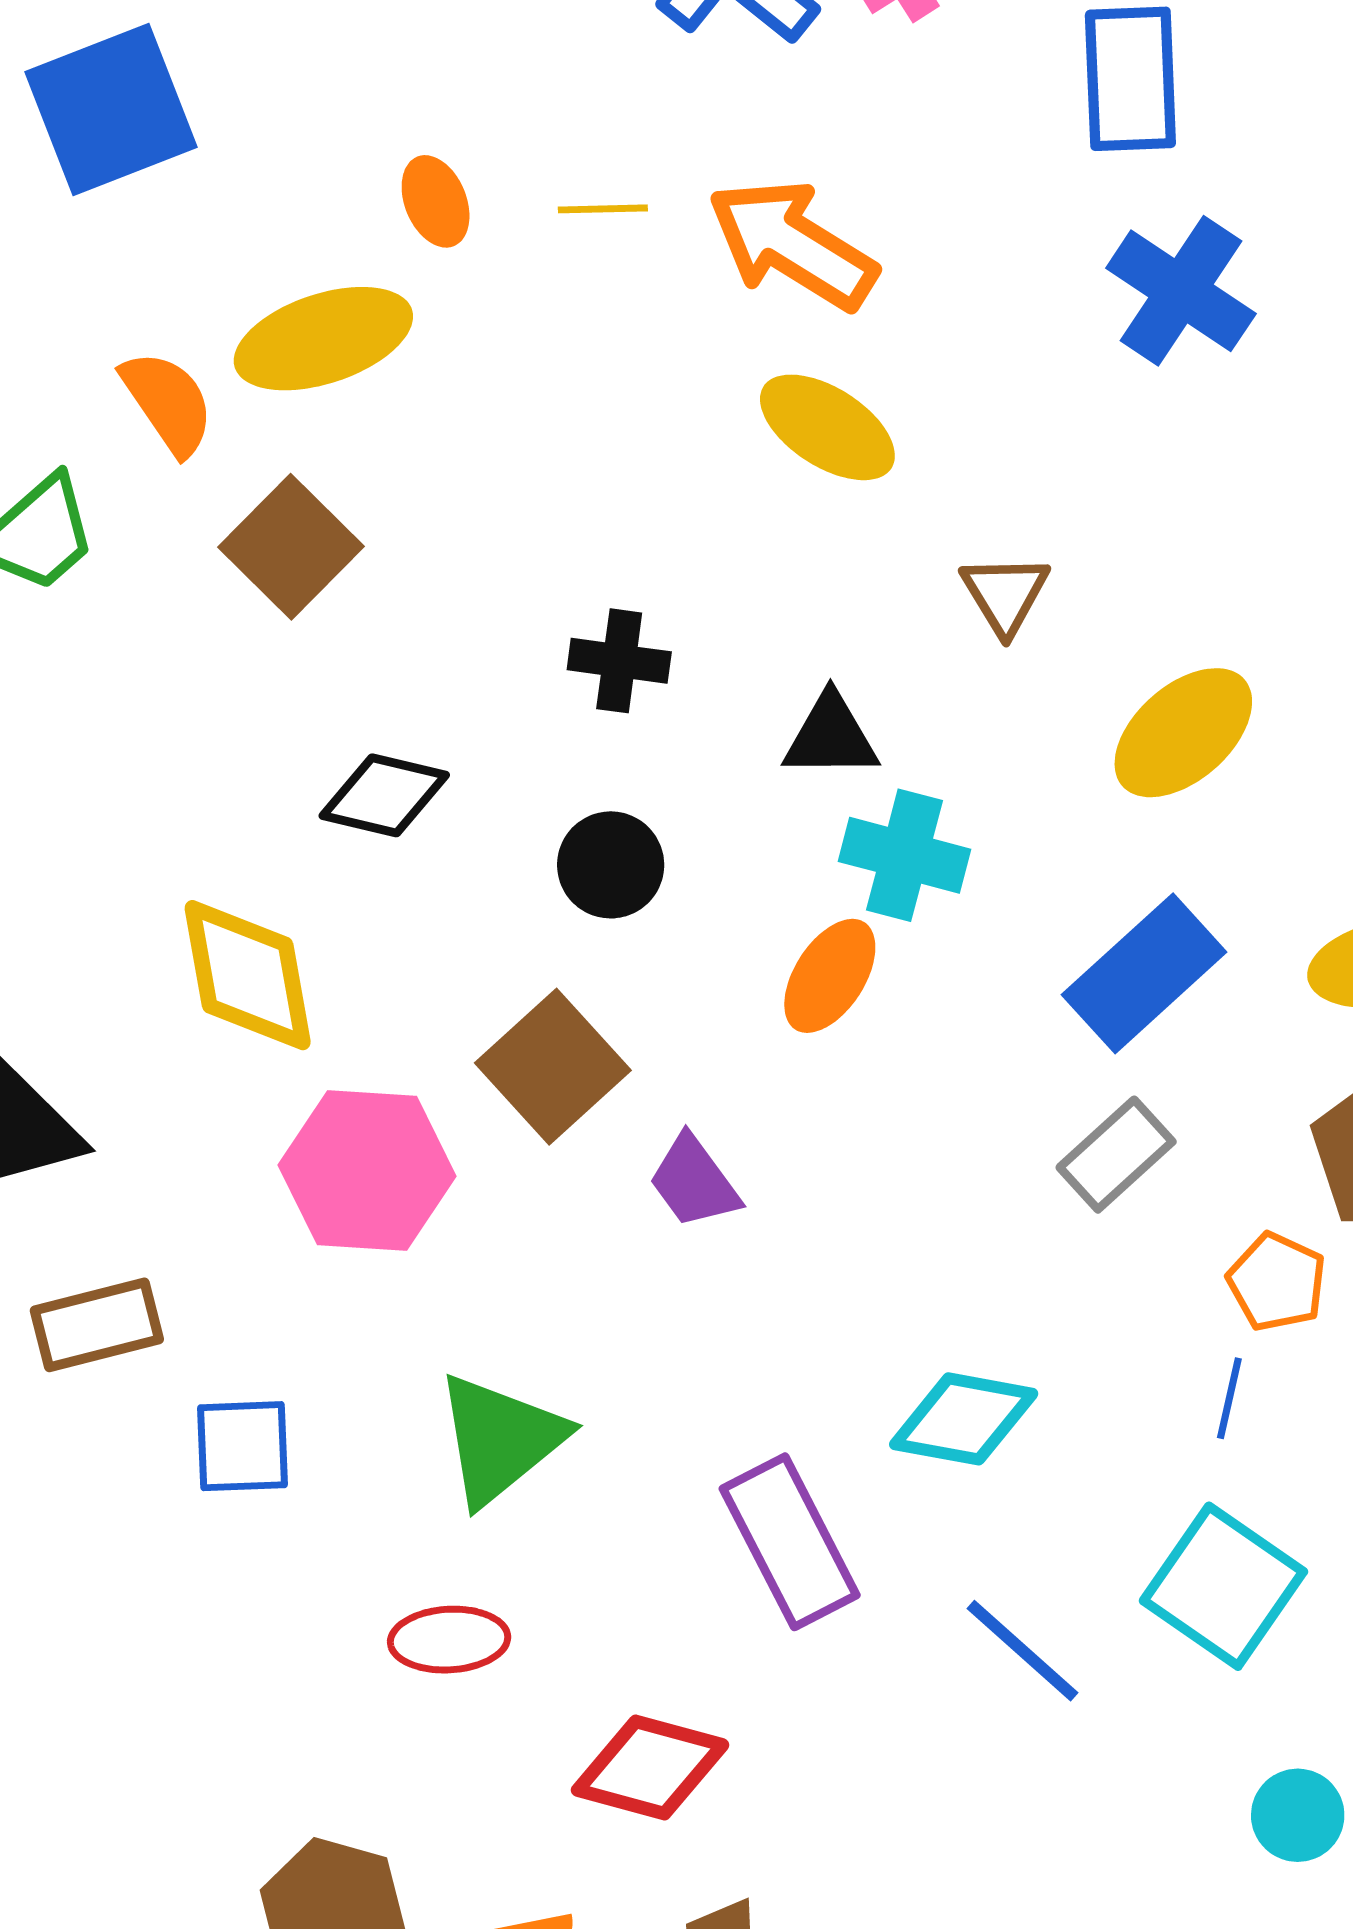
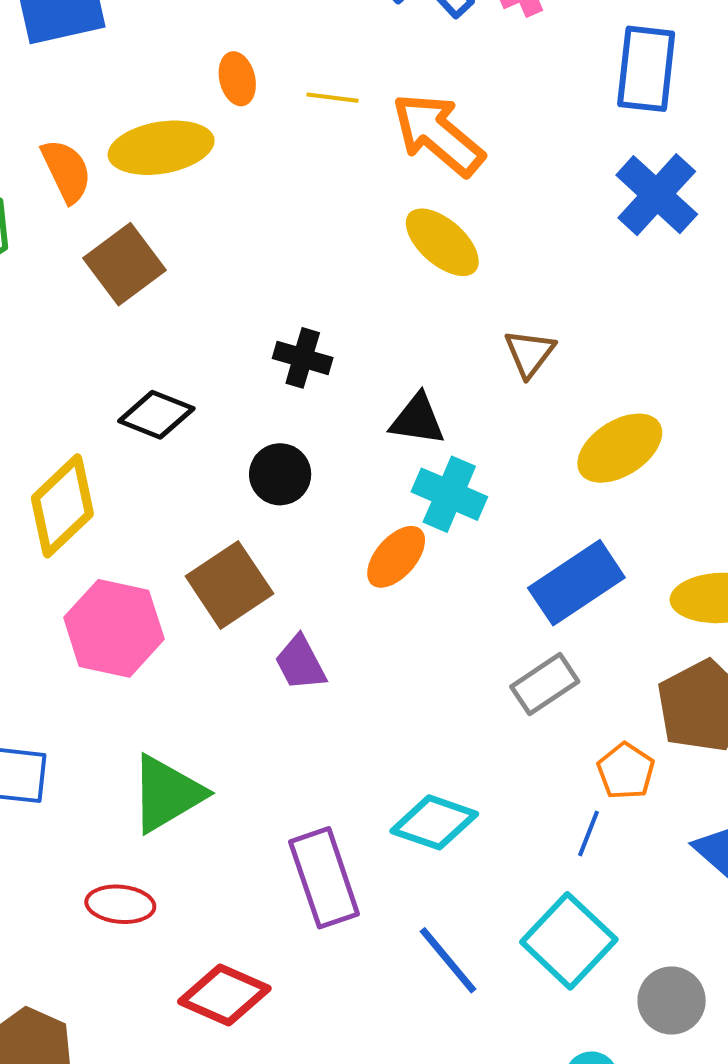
yellow diamond: (248, 975) -> (62, 506), turned 48

